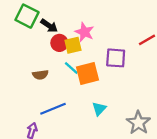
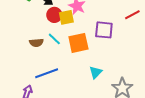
cyan line: (71, 68) -> (54, 39), moved
cyan triangle: (99, 109) -> (96, 72), moved

